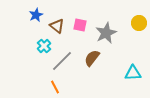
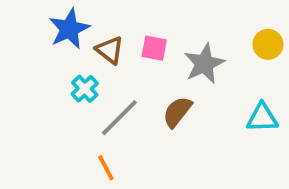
blue star: (36, 15) -> (69, 29), size x1.5
cyan triangle: (133, 73) -> (262, 118), moved

